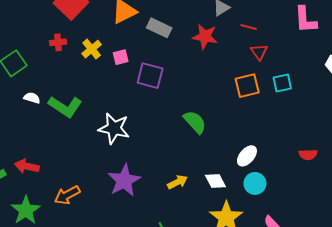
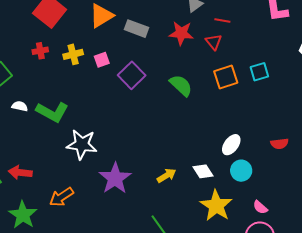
yellow cross: (92, 49) -> (73, 54), turned 30
red triangle: (259, 52) -> (214, 42), moved
purple square: (150, 76) -> (132, 75), turned 36
green semicircle: (195, 122) -> (181, 85), moved
white star: (114, 128) -> (82, 144), moved
red semicircle: (308, 155) -> (280, 144), moved

